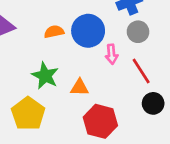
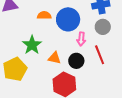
black circle: (153, 103) -> (76, 61), moved

